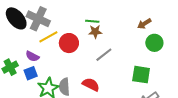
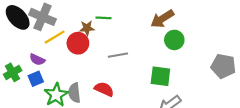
brown arrow: (144, 24) -> (162, 19), size x1.5
brown star: (95, 32) -> (87, 28), moved
gray line: (104, 55) -> (118, 55), turned 30

